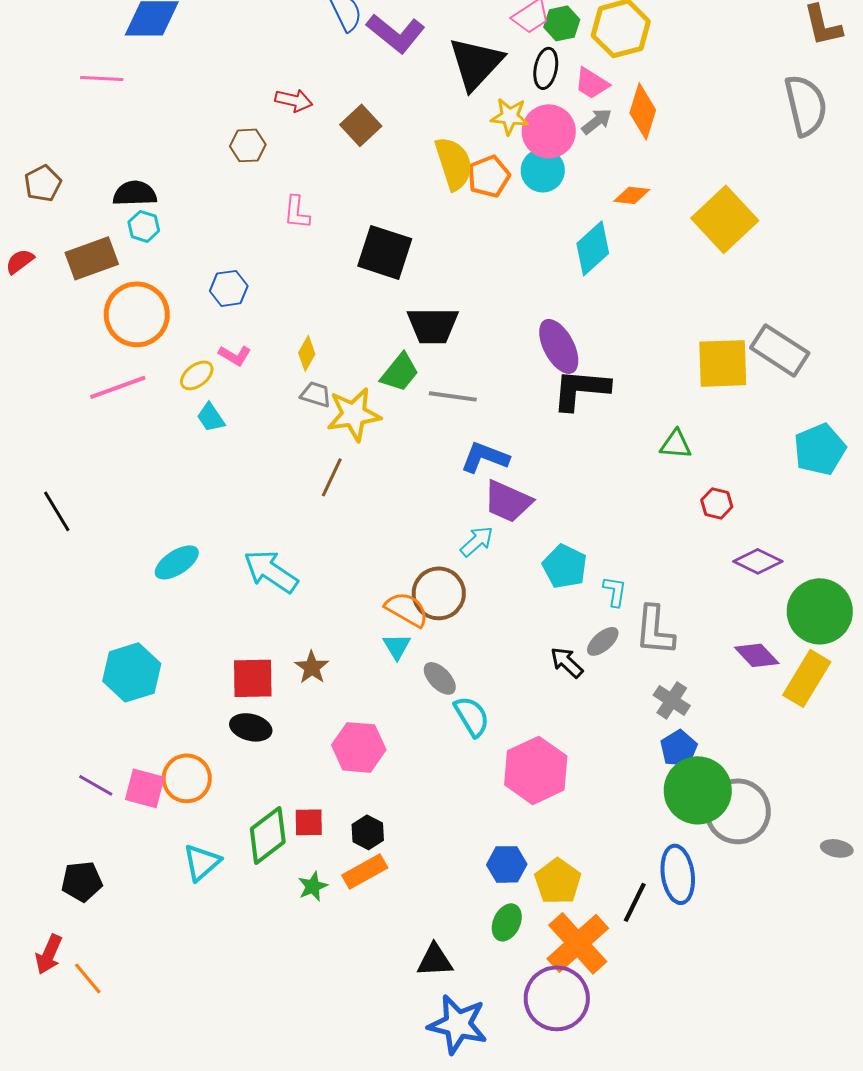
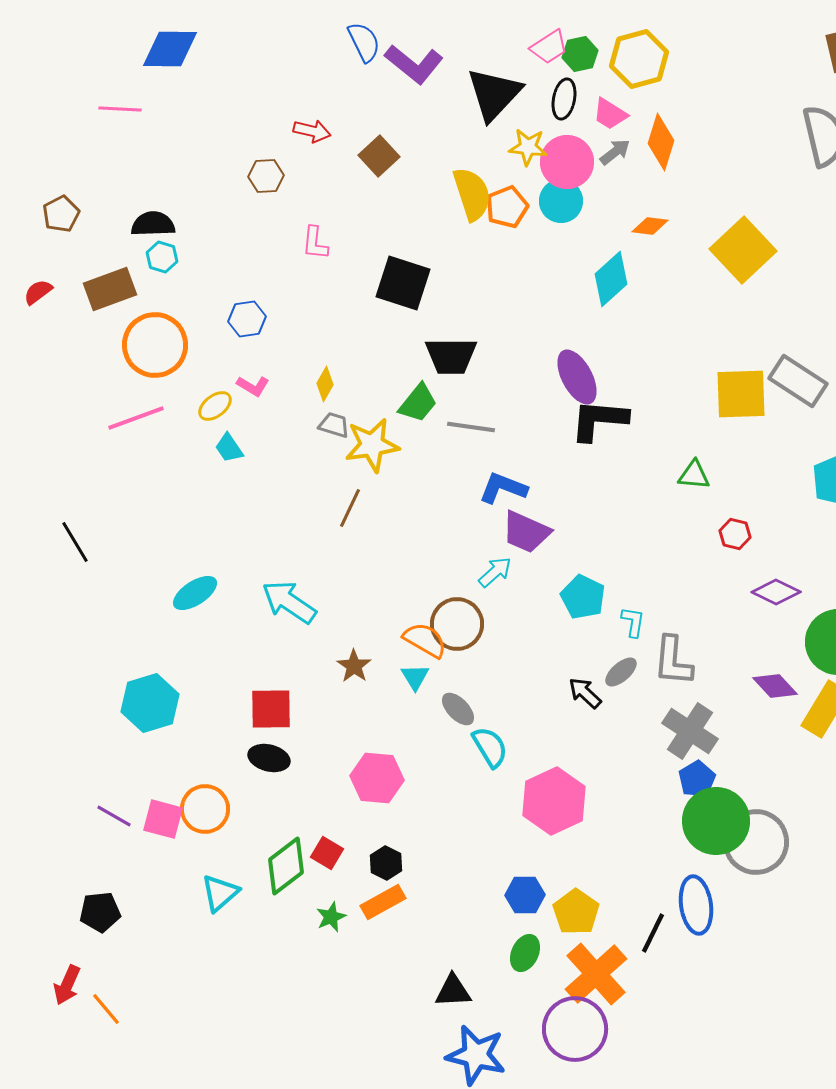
brown star: (312, 667) -> (354, 666), moved
gray cross: (672, 700) -> (690, 731), size x1.5
red square: (309, 822) -> (327, 853), turned 32

